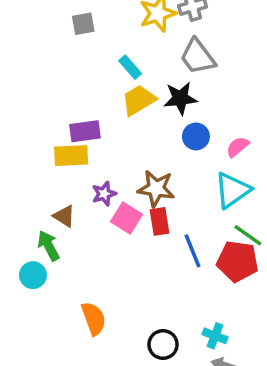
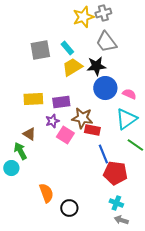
gray square: (83, 24) -> (40, 50), moved, size x1.5
purple rectangle: (85, 131) -> (61, 102), moved
blue circle: (196, 136) -> (105, 88), size x1.5
pink semicircle: (238, 147) -> (129, 94), turned 64
red rectangle: (160, 221) -> (92, 130), moved, turned -70
red pentagon: (238, 261) -> (115, 173), moved
black circle: (163, 344) -> (69, 208), moved

